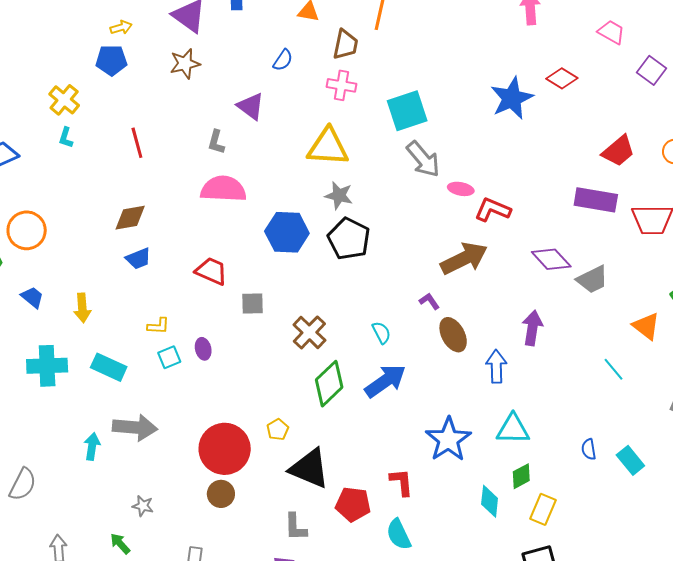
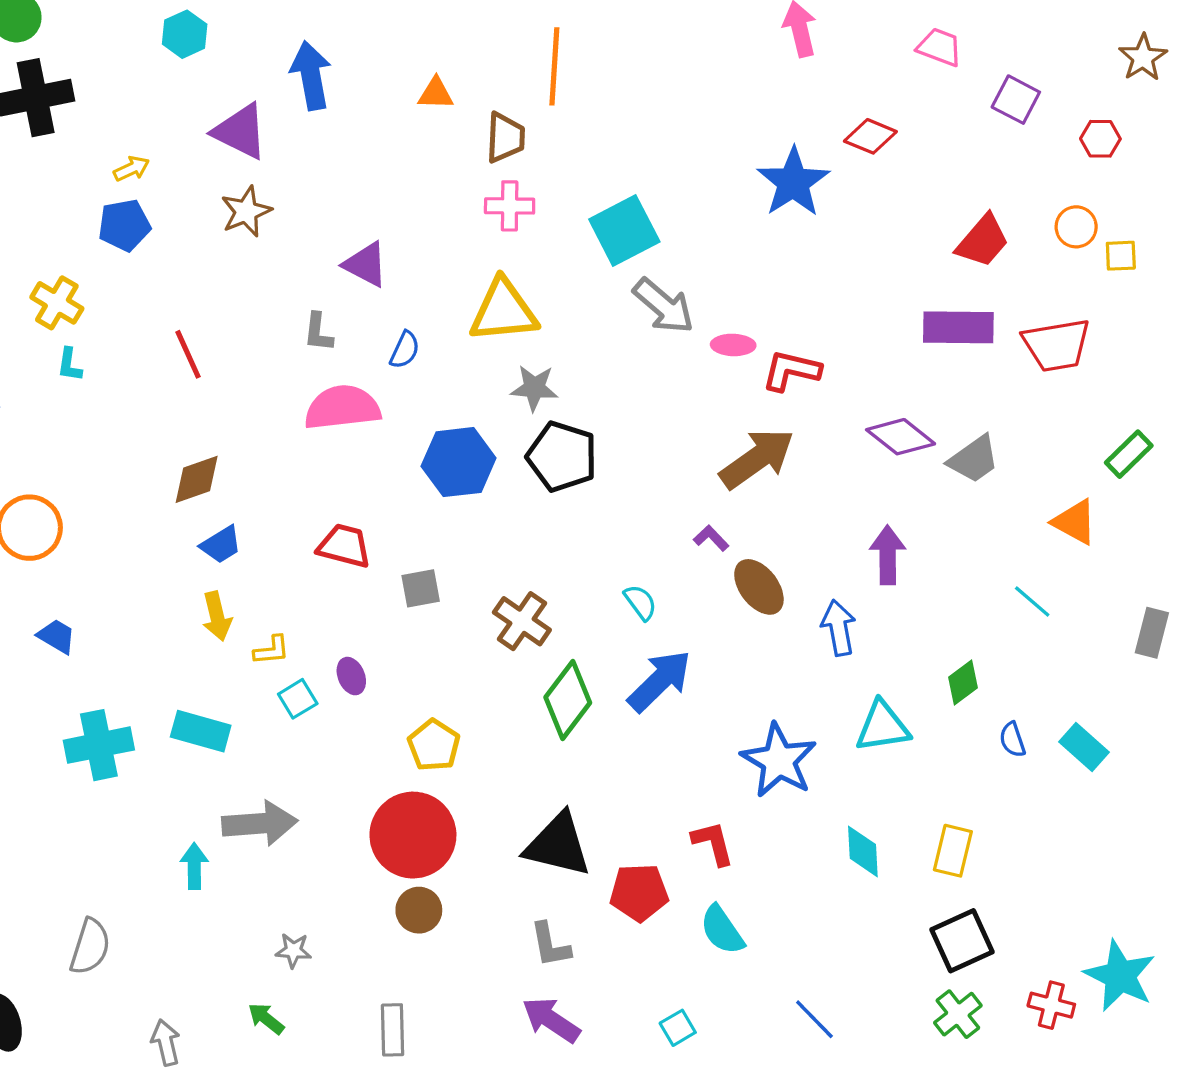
blue semicircle: (283, 60) -> (405, 350), moved
yellow arrow: (82, 308) -> (217, 616), moved
yellow pentagon: (278, 430) -> (434, 745), moved, size x1.4
green diamond: (521, 476) -> (963, 682), moved

